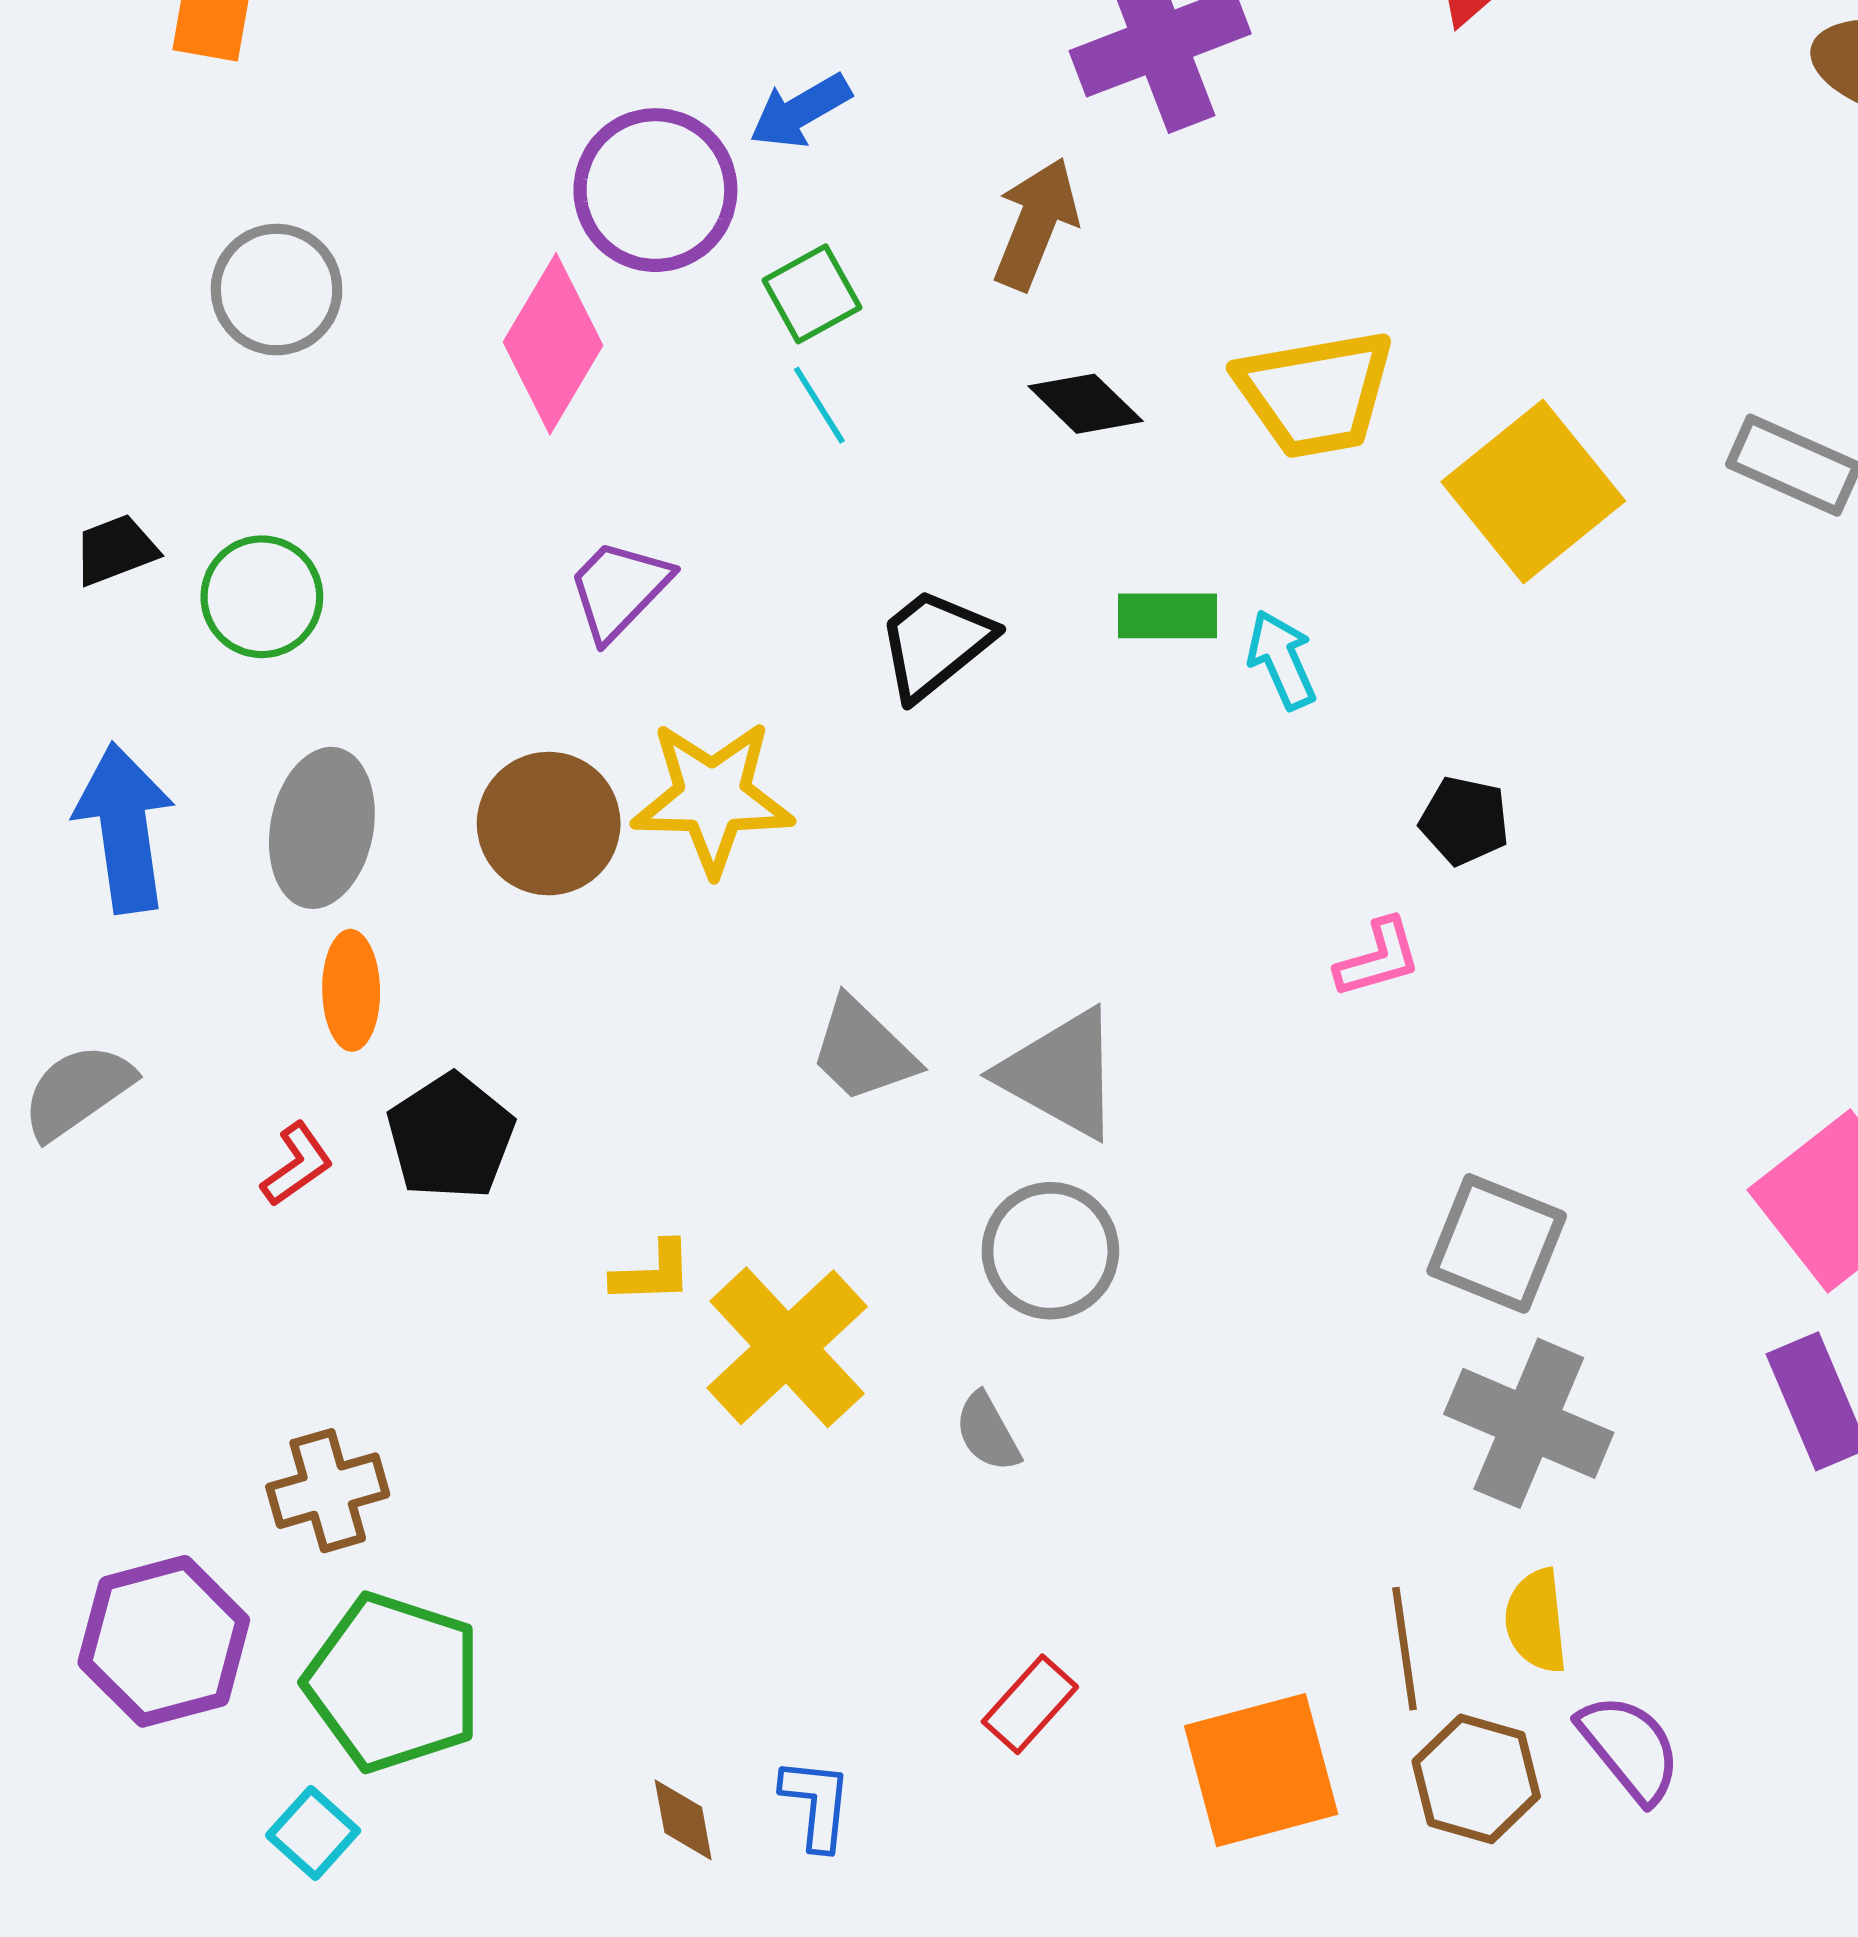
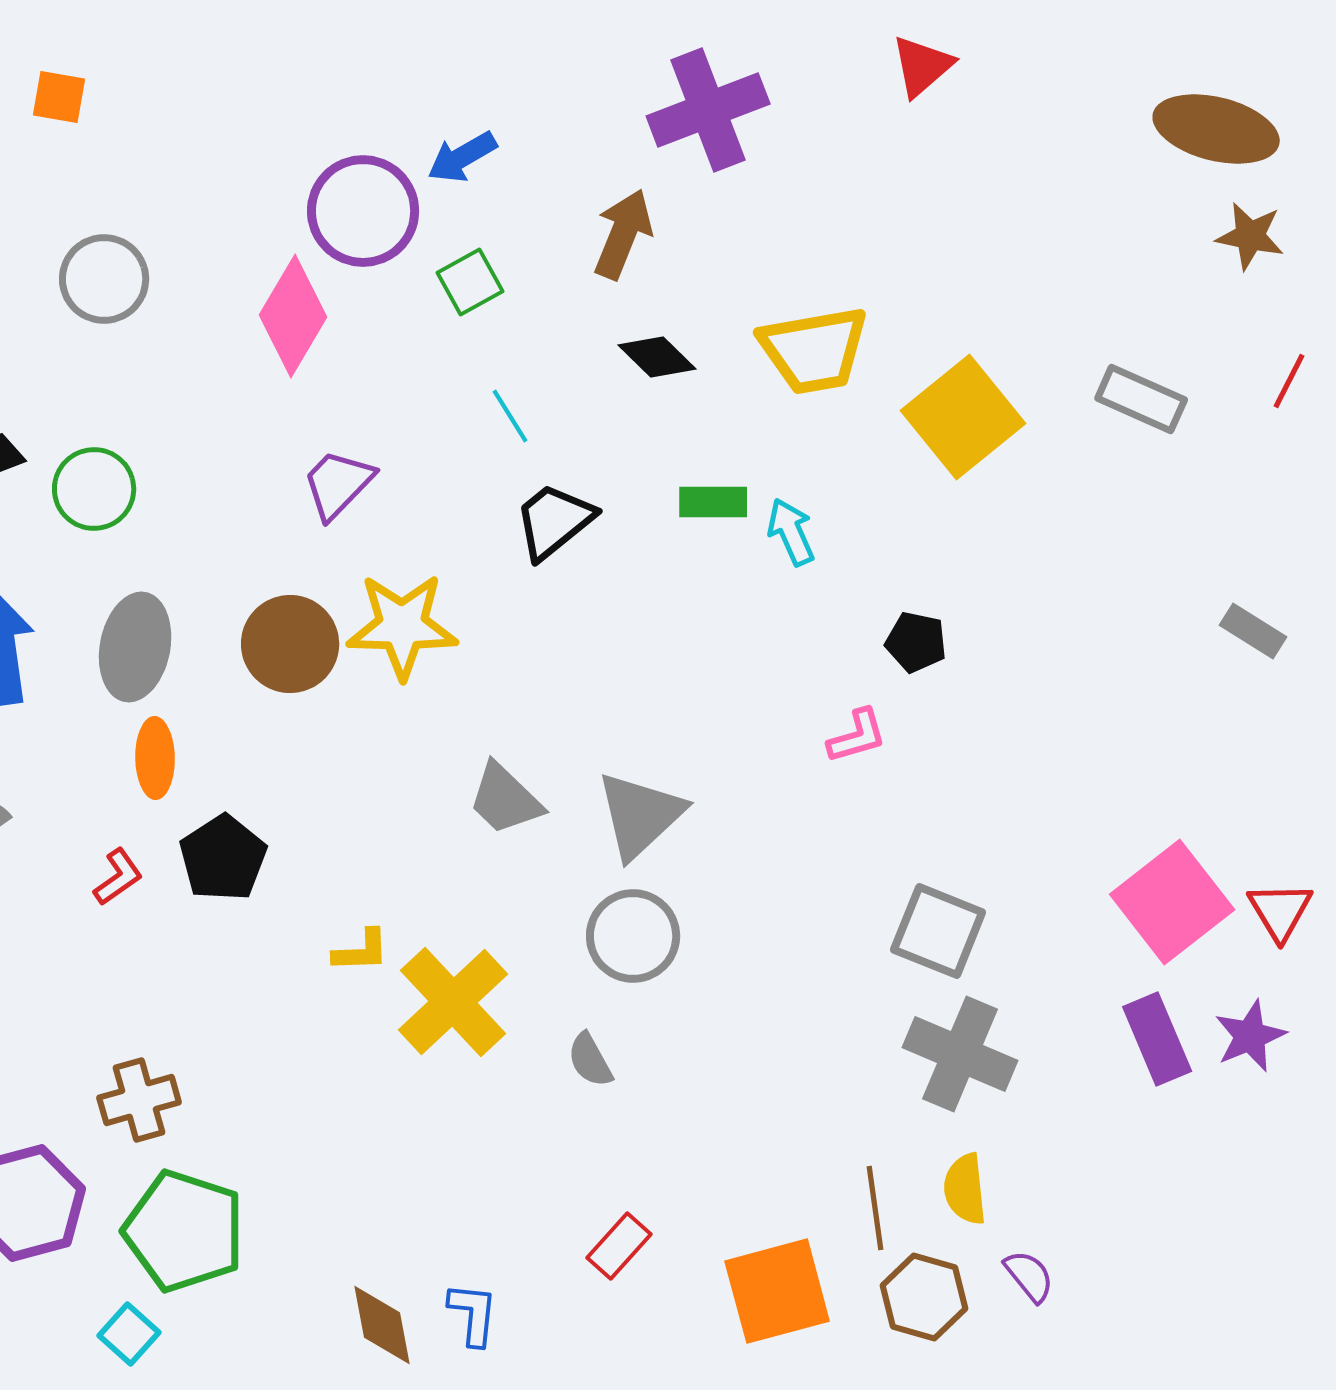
cyan line: (819, 405) -> (510, 416), moved
gray triangle: (1061, 1074) -> (640, 815), turned 48
purple semicircle: (1630, 1748) -> (1029, 1276), size x0.7
brown diamond: (683, 1820) -> (382, 1325), size x1.4

